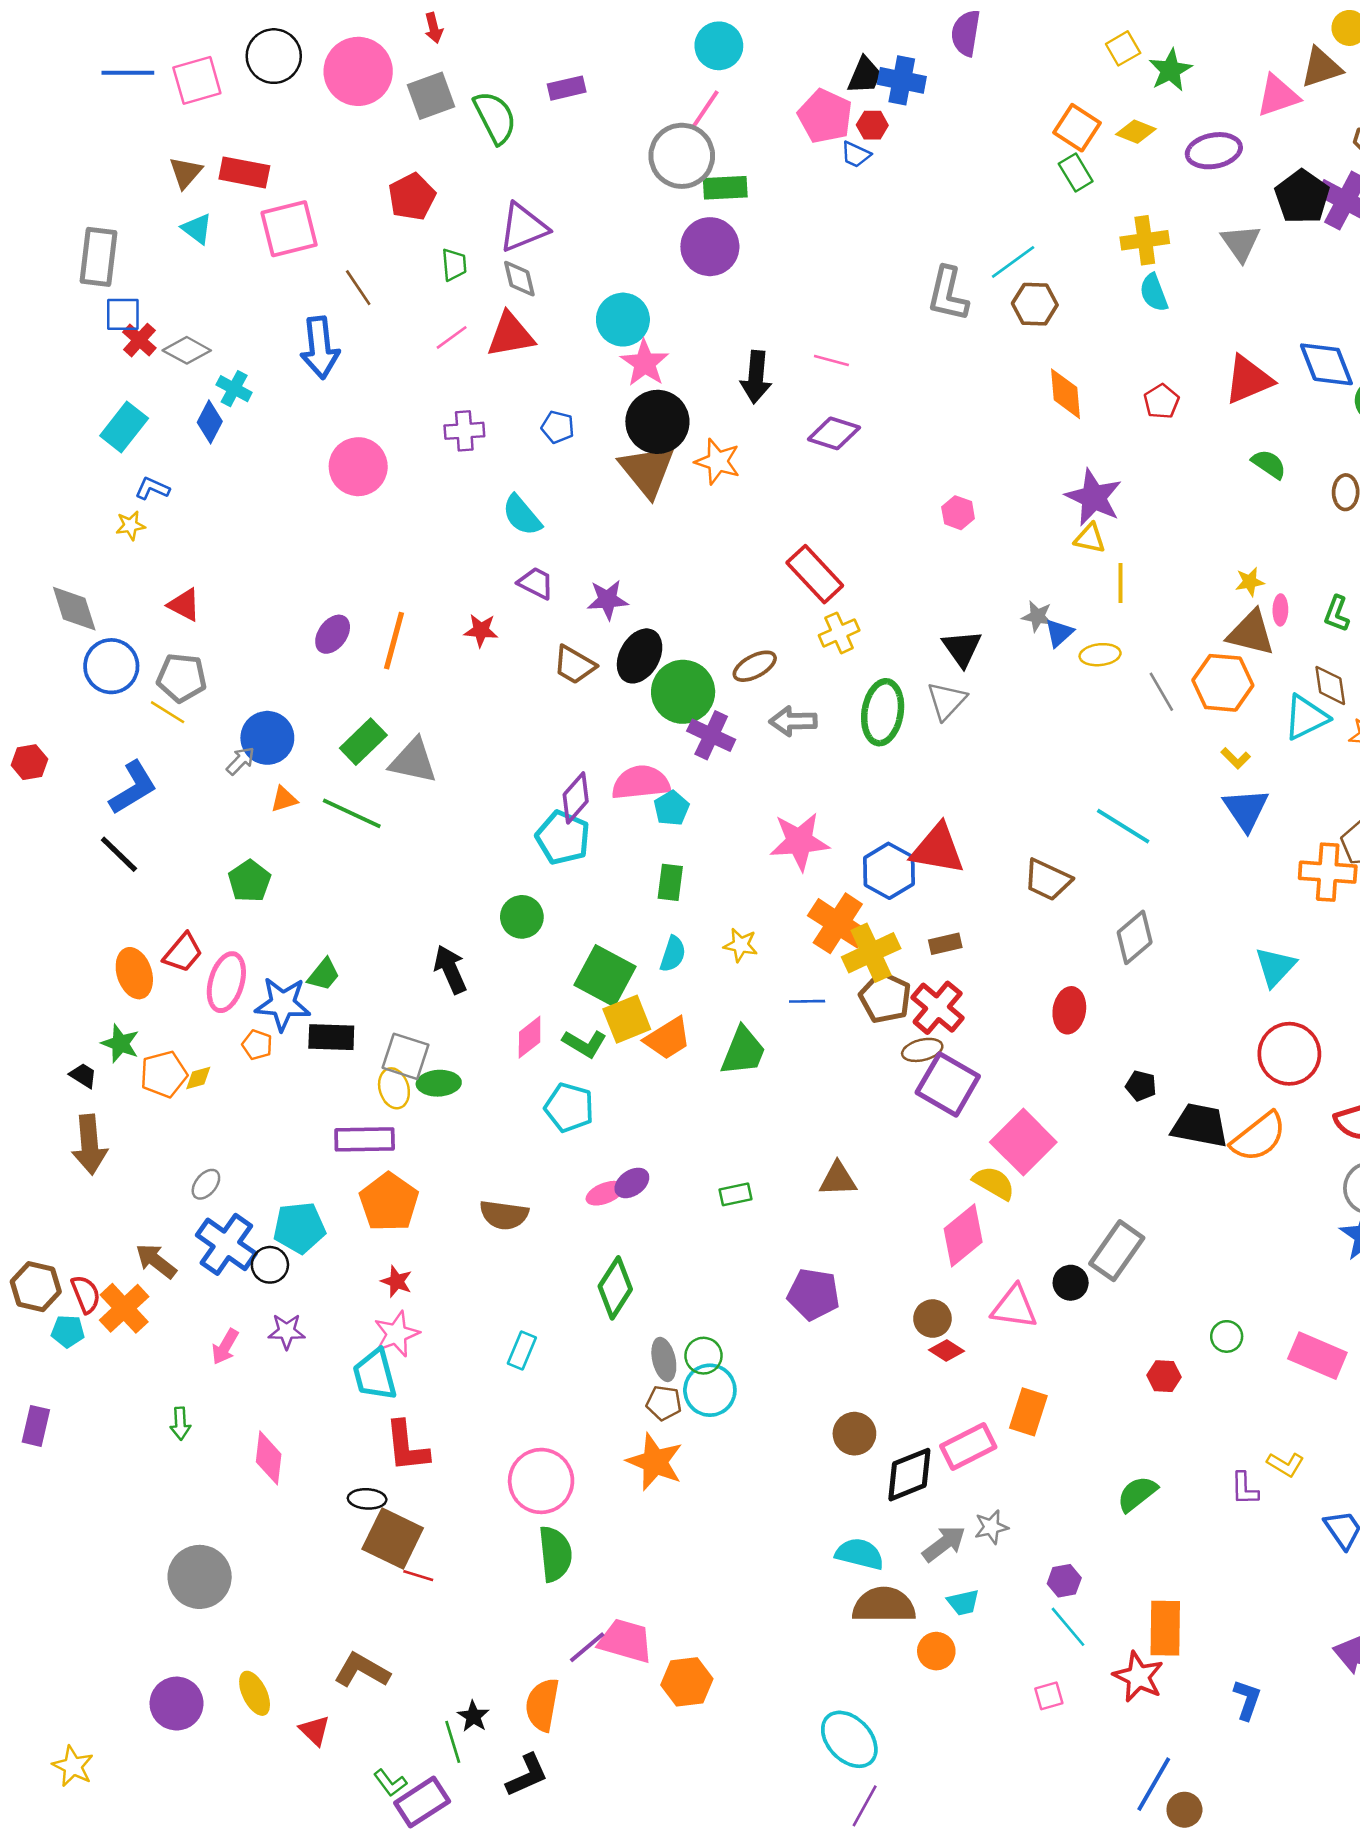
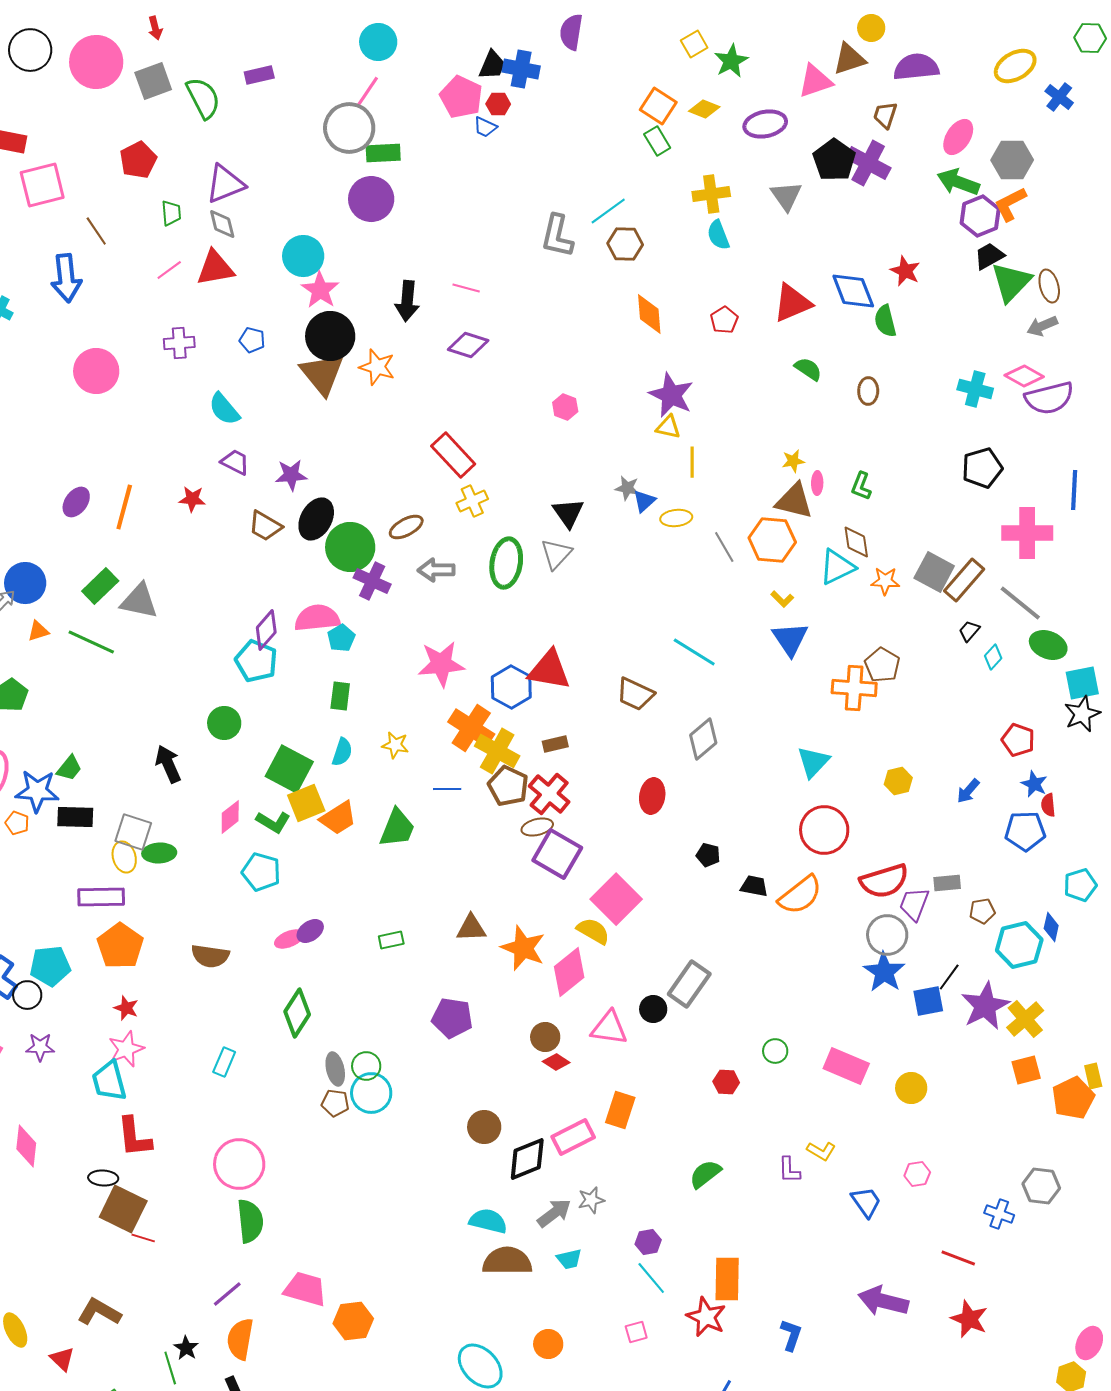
yellow cross: (871, 953) -> (497, 751), turned -36
black trapezoid: (1200, 1125) -> (754, 886), size x0.6
orange star: (655, 1462) -> (523, 948), moved
purple line: (587, 1647) -> (227, 1294), moved
orange circle: (936, 1651) -> (548, 1344), moved

